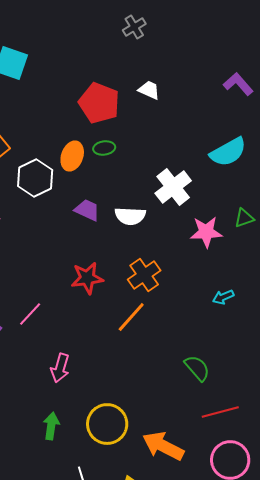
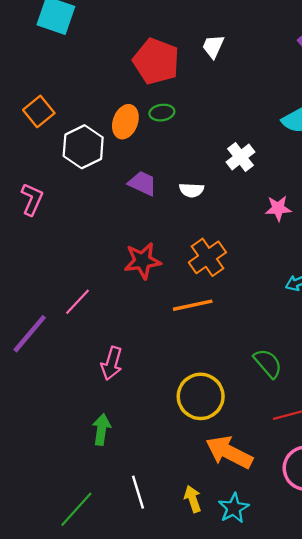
white trapezoid: (149, 90) -> (213, 46), turned -90
white cross: (173, 187) -> (241, 157), size x0.7
white semicircle: (130, 216) -> (192, 190), size x0.7
pink star: (206, 232) -> (278, 208), size x0.7
orange line: (131, 317) -> (193, 305), turned 36
yellow circle: (107, 424) -> (201, 396), moved

